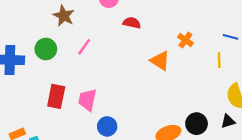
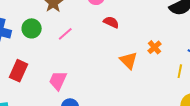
red rectangle: (56, 96) -> (18, 71), moved

